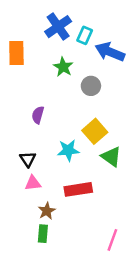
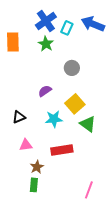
blue arrow: (110, 52) -> (93, 24), moved
green star: (63, 67) -> (46, 44), moved
purple semicircle: (38, 115) -> (45, 91), moved, turned 40
black triangle: (28, 159) -> (19, 117), moved, turned 40

